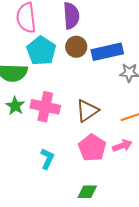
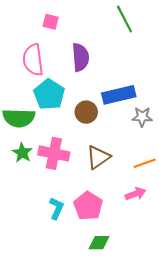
brown circle: (76, 47) -> (86, 112), moved
pink pentagon: (92, 148) -> (88, 206), moved

